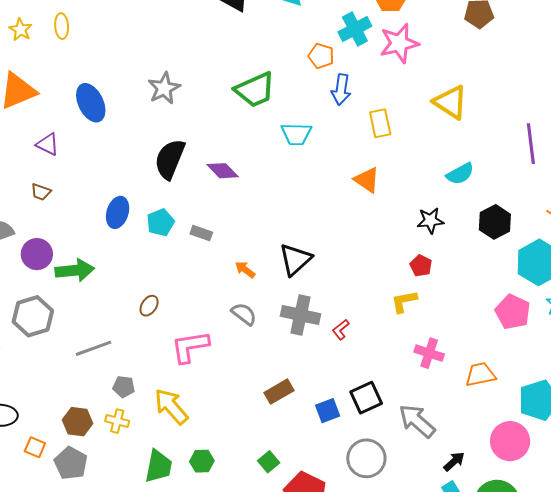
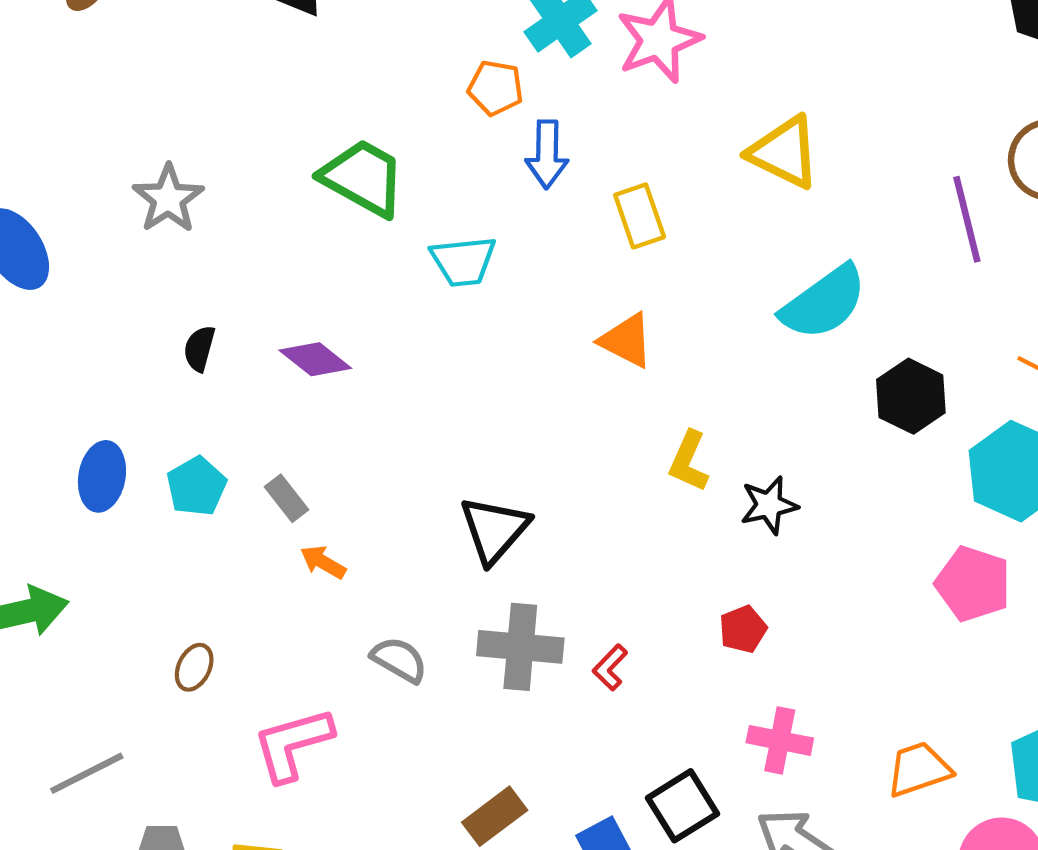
green trapezoid: (255, 90) -> (363, 178), turned -120
black semicircle: (170, 159) -> (199, 348), size x0.5
cyan semicircle: (460, 174) -> (824, 302), size x1.5
black star: (430, 221) -> (769, 505), moved
gray rectangle: (201, 233) -> (287, 498), turned 40
red pentagon: (421, 266) -> (743, 629), moved, turned 30
orange arrow: (245, 270) -> (323, 562), moved
yellow L-shape: (404, 301) -> (689, 461), moved, turned -48
pink cross: (429, 353) -> (780, 740), moved
orange trapezoid: (480, 375) -> (919, 769), moved

